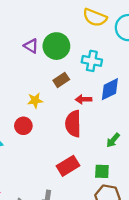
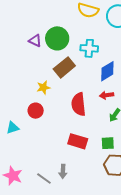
brown rectangle: (61, 80) -> (64, 67), size x1.5
red arrow: (84, 99) -> (106, 95), moved
red rectangle: (68, 166) -> (78, 141), turned 54

